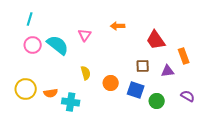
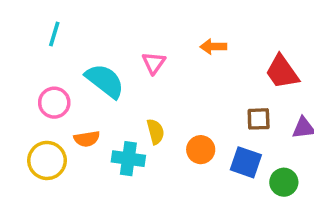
pink circle: (33, 45) -> (54, 103), moved
orange semicircle: (51, 93) -> (87, 139), moved
cyan cross: (71, 102) -> (128, 159), moved

